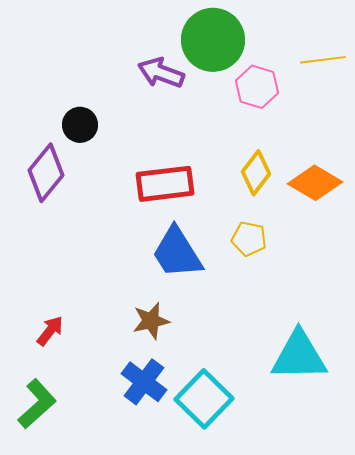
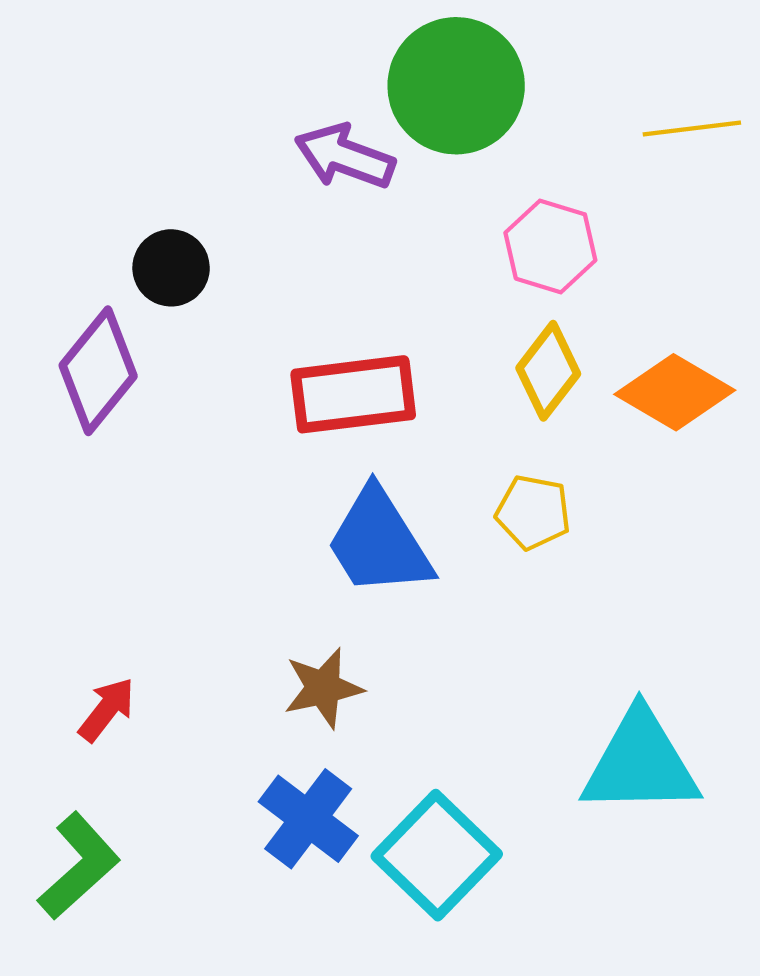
pink hexagon: (257, 87) -> (550, 246), moved

